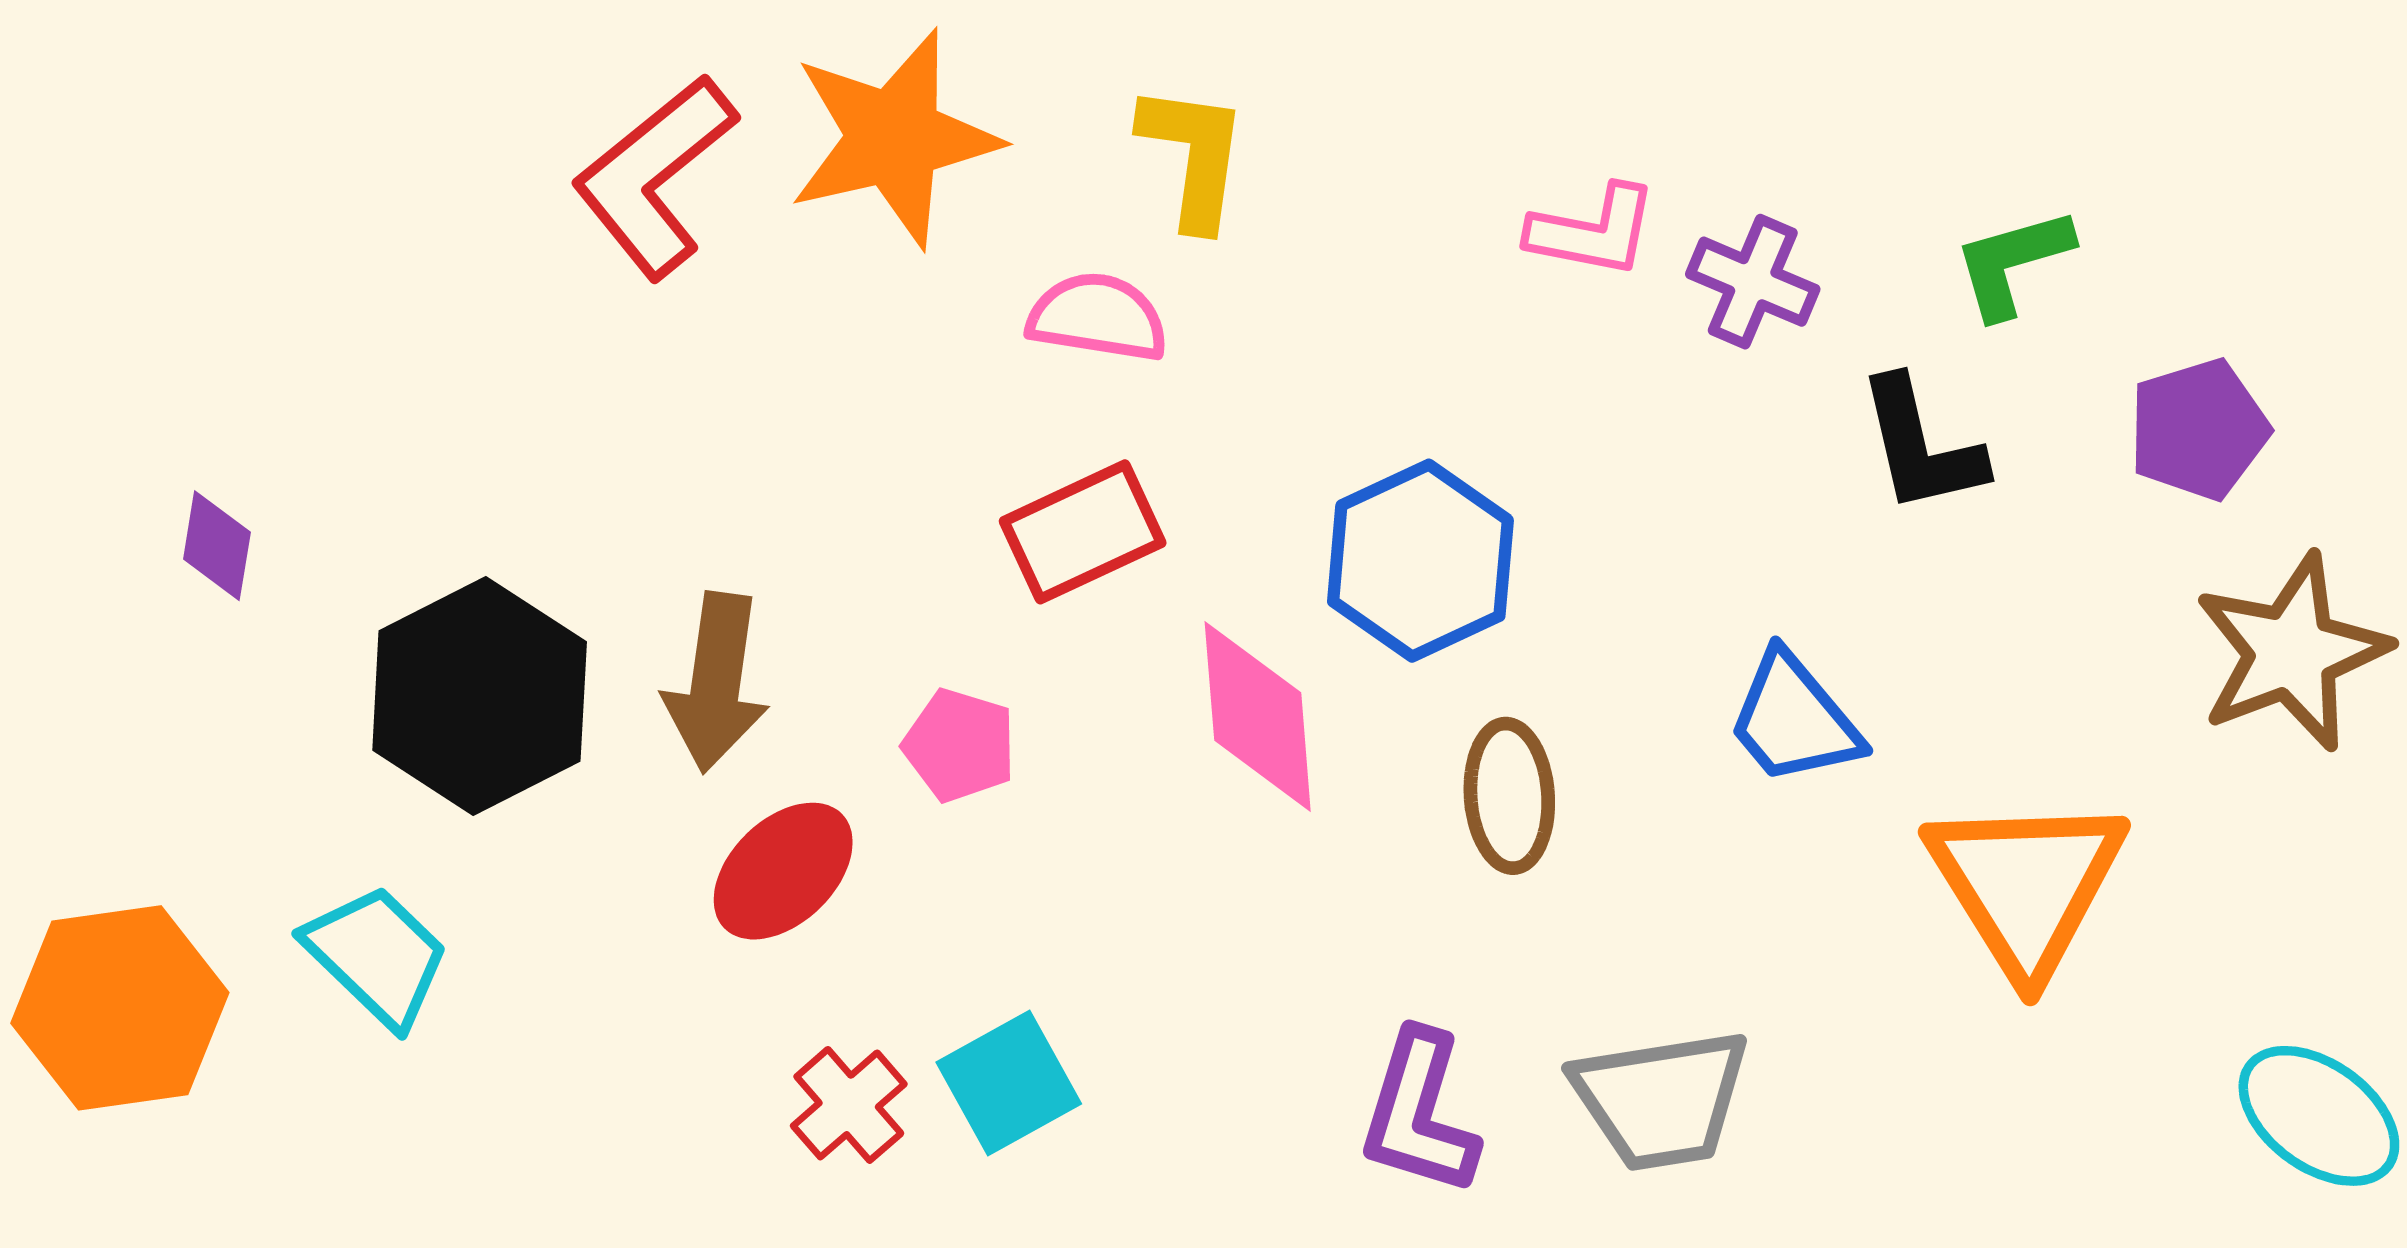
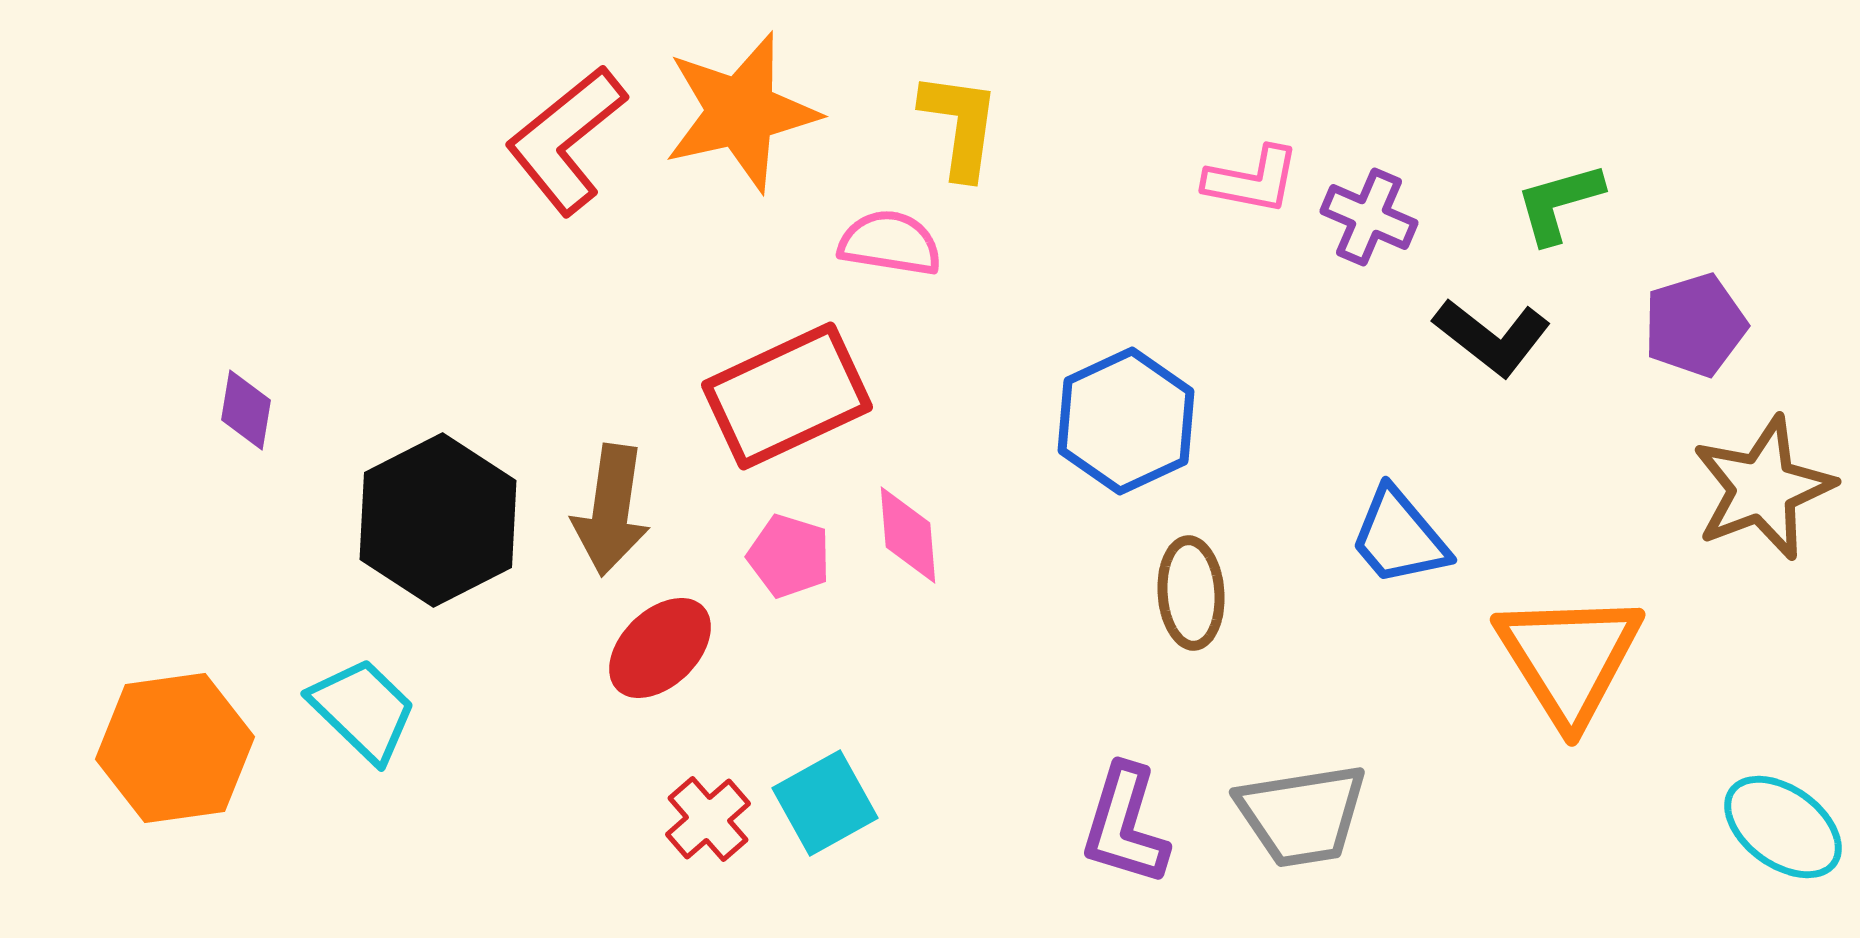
black L-shape: (1921, 446) -> (1492, 337), turned -39
red rectangle: (1083, 532) -> (787, 396), moved, size x1.4
pink diamond: (1258, 717) -> (908, 535), moved, size x0.7

